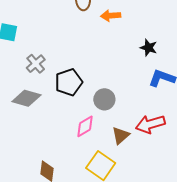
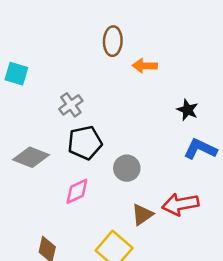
gray cross: (36, 64) -> (71, 105), moved
pink diamond: (85, 126) -> (77, 191), moved

